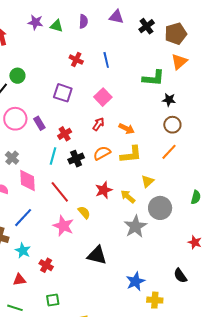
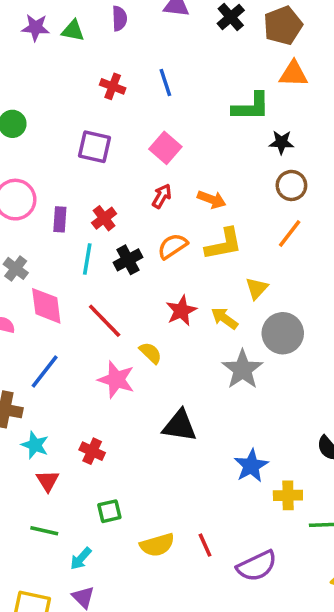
orange triangle: (179, 62) -> (293, 74), turned 48
purple rectangle: (39, 123) -> (60, 219), moved, turned 40
cyan star: (23, 251) -> (35, 445), moved
red triangle: (19, 280) -> (48, 481), turned -48

